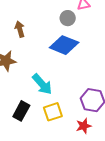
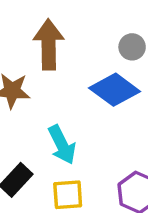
brown arrow: (20, 29) -> (49, 45), size x1.8

